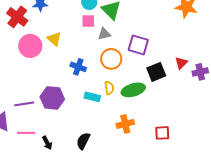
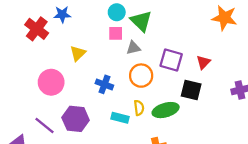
yellow triangle: (54, 39) -> (78, 53), turned 35
pink circle: (30, 46) -> (51, 82), moved
red triangle: (181, 63) -> (203, 62), moved
black square: (156, 72) -> (191, 90), turned 36
purple line: (24, 104) -> (44, 126), turned 48

